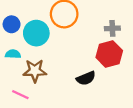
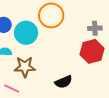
black semicircle: (86, 78) -> (64, 82), moved

